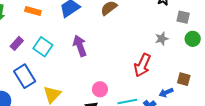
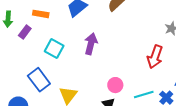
purple rectangle: (17, 43) -> (25, 32), moved
purple arrow: (80, 46) -> (91, 44), turned 40

